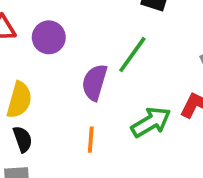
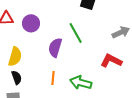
green line: (132, 55) -> (76, 33), turned -65
green arrow: (151, 122) -> (81, 83), moved, turned -135

